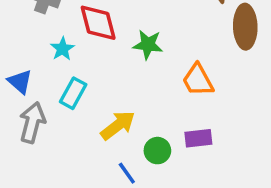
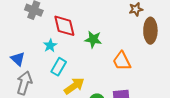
cyan star: (62, 49) -> (50, 45), moved
cyan rectangle: (73, 93) -> (59, 67), moved

